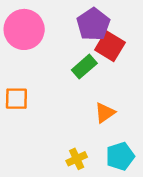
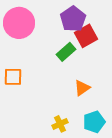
red square: (110, 46) -> (86, 36), turned 30

